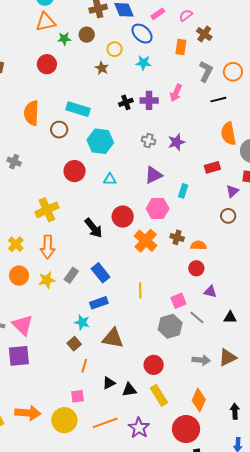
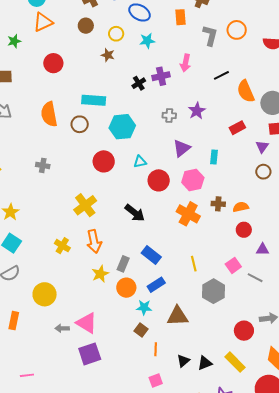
green star: (64, 39) -> (14, 41), moved
black line: (218, 100) -> (221, 75), moved
red circle: (123, 217) -> (159, 180), moved
orange circle: (19, 276) -> (126, 288), moved
gray hexagon: (170, 326) -> (214, 291), moved
red circle: (154, 365) -> (244, 331), moved

